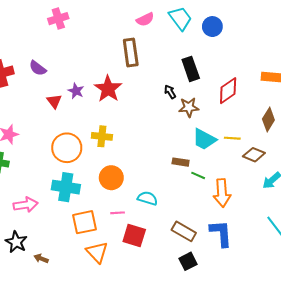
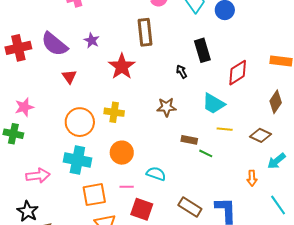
purple semicircle: (38, 68) -> (54, 44), size x1.6
purple star: (76, 91) -> (92, 40), moved
brown star: (189, 107) -> (166, 107), moved
yellow line: (232, 138) -> (225, 129), moved
cyan trapezoid: (204, 139) -> (214, 104), moved
orange arrow: (222, 193) -> (252, 178), moved, size x0.6

